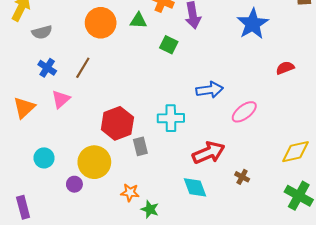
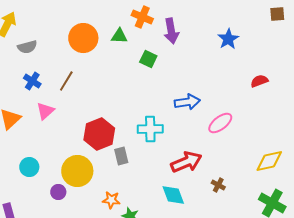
blue star: (253, 24) -> (228, 39), size x0.7

